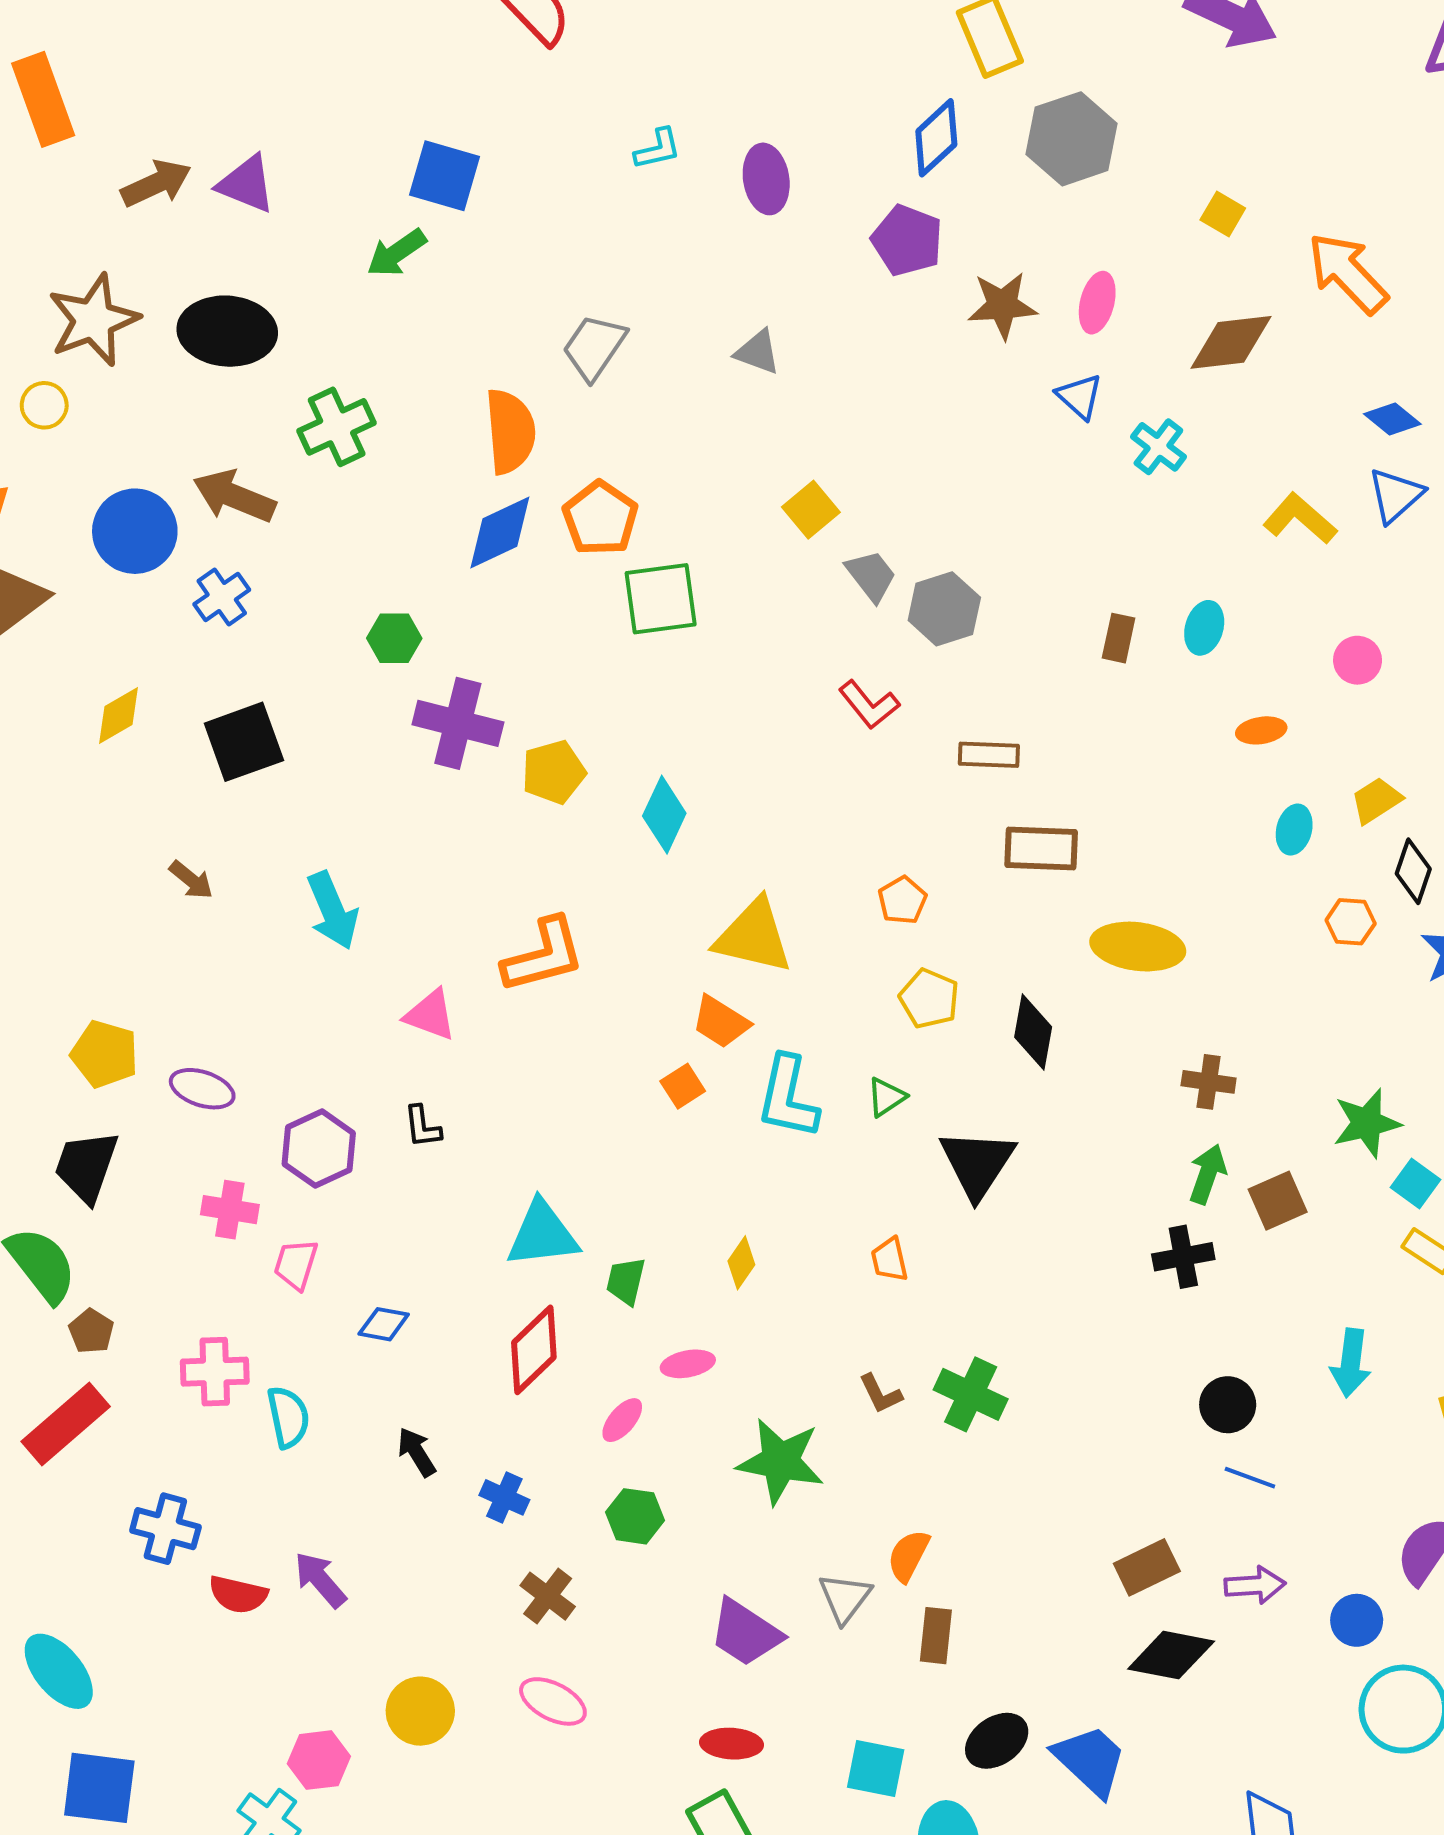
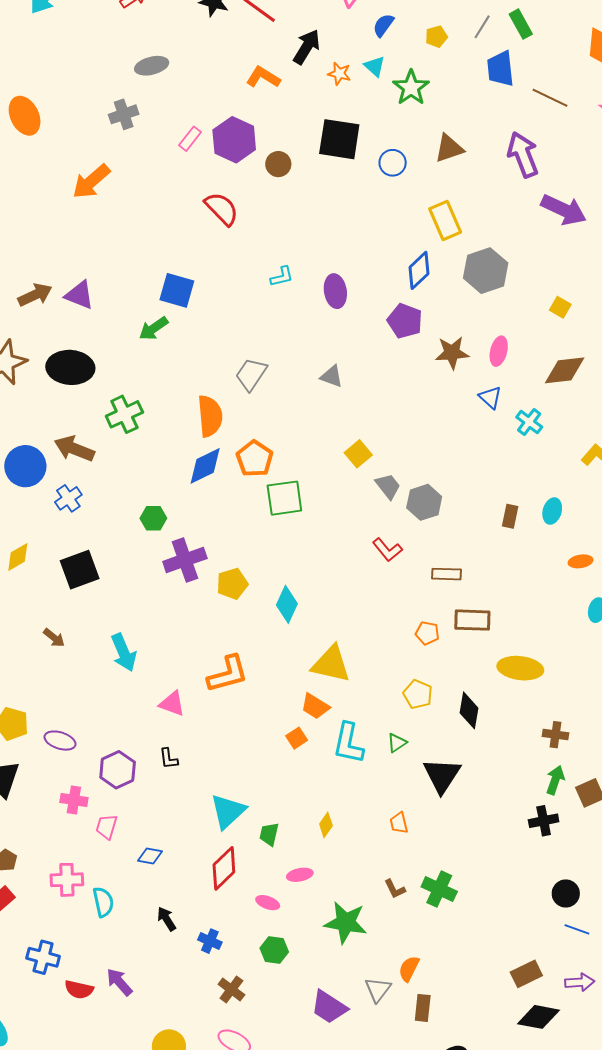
purple cross: (458, 723) -> (185, 560), turned -33
orange pentagon: (902, 900) -> (427, 633), moved, turned -30
cyan triangle: (542, 1234) -> (228, 811), turned -36
pink ellipse: (622, 1420) -> (268, 903), turned 70

